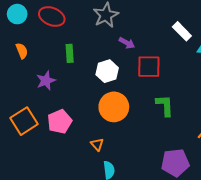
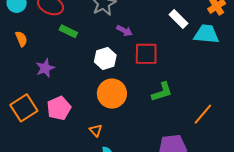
green rectangle: (70, 53) -> (68, 31), moved, turned -60
green L-shape: (165, 105) -> (162, 92), turned 75

